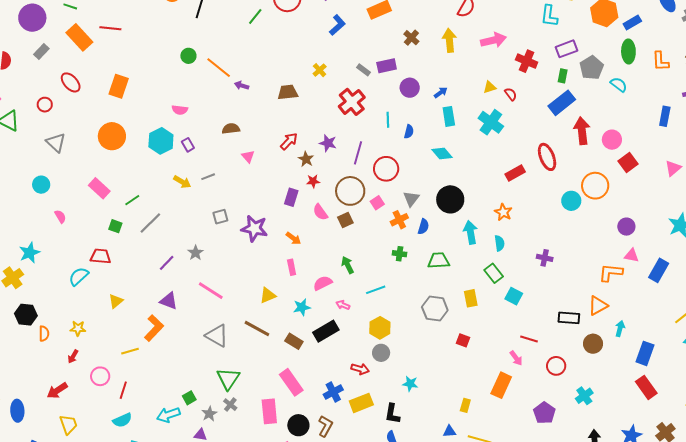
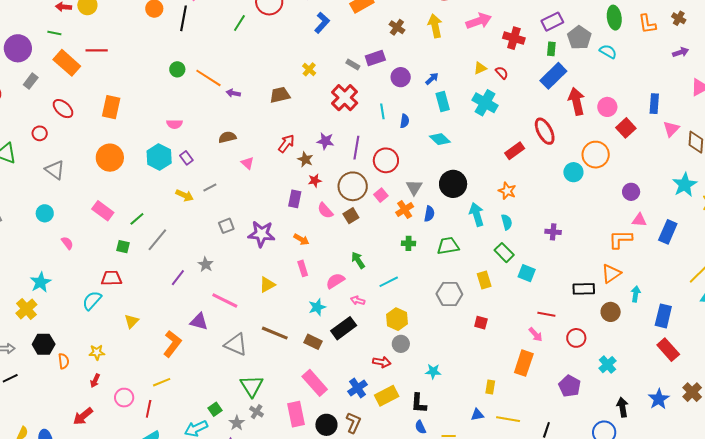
blue rectangle: (665, 116) -> (654, 104), moved
yellow triangle: (268, 295) -> (267, 285), moved
purple triangle: (169, 301) -> (199, 322), moved
yellow line: (130, 351) -> (162, 382), moved

